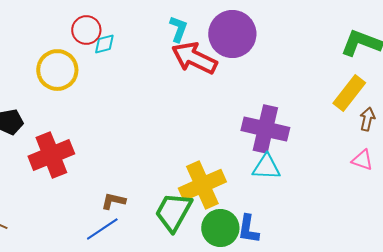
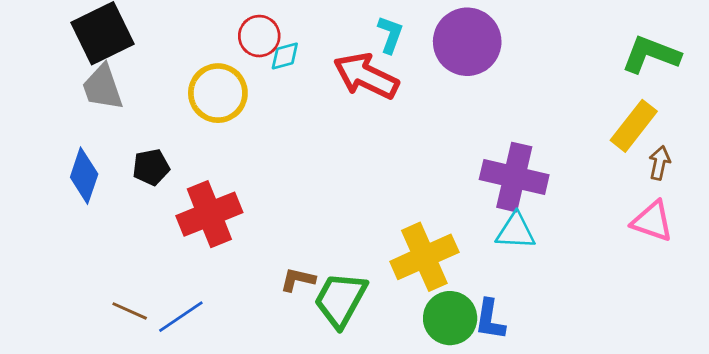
red arrow: (194, 58) -> (366, 76), moved
pink triangle: (362, 160) -> (652, 221), size x1.4
green trapezoid: (173, 212) -> (340, 300), moved
blue line: (102, 229) -> (181, 317), moved

